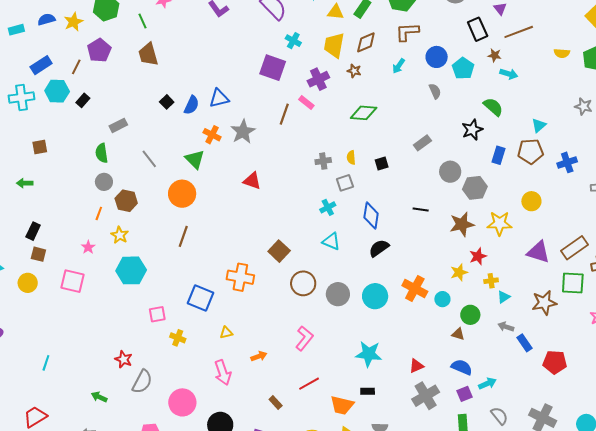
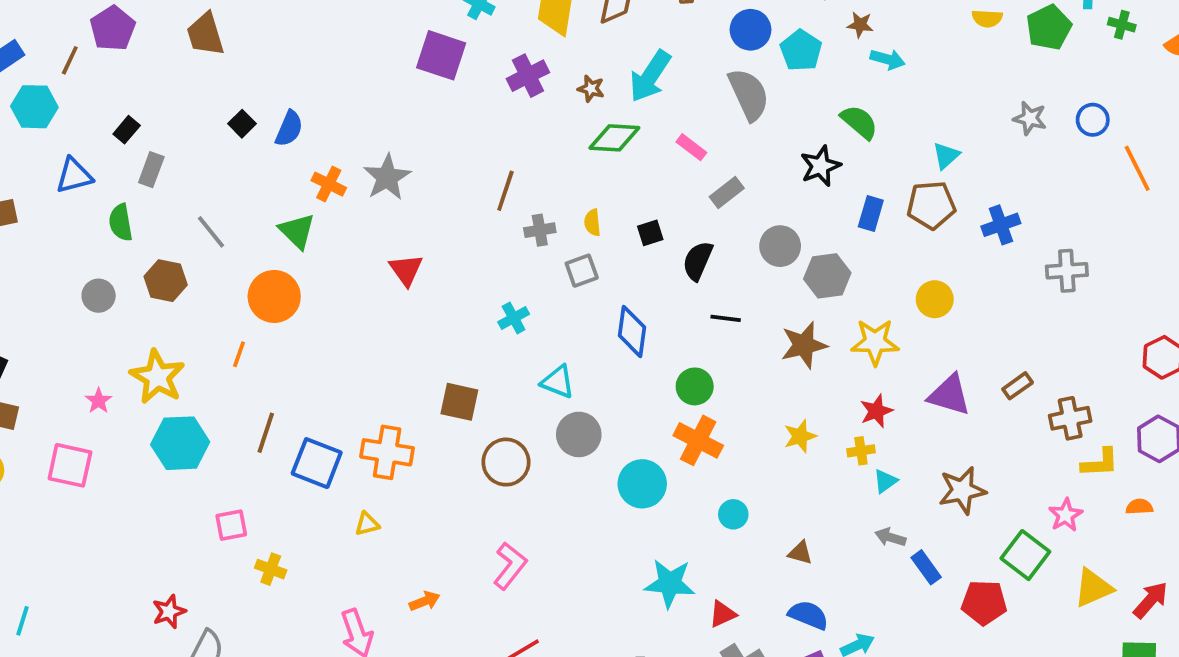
cyan arrow: (399, 66) -> (650, 76), moved, size x1.8
brown star: (354, 71) -> (591, 89), moved
gray semicircle: (435, 91) -> (749, 94), size x1.8
blue triangle: (219, 98) -> (74, 176), moved
black rectangle: (83, 100) -> (127, 130), moved
pink rectangle: (306, 103) -> (691, 147), moved
brown line: (284, 114) -> (505, 191), moved
gray rectangle: (118, 125) -> (151, 170), turned -42
red triangle: (252, 181) -> (406, 270), turned 36
gray circle: (104, 182) -> (99, 296), moved
brown hexagon: (126, 201) -> (166, 281), moved
cyan cross: (328, 207) -> (514, 318), moved
orange line: (99, 213) -> (239, 354), moved
yellow star: (120, 235) -> (157, 377), size x1.6
brown line: (183, 236) -> (266, 433), moved
black semicircle: (379, 248) -> (698, 261), moved, turned -30
brown rectangle: (575, 248) -> (1018, 386), size x0.6
brown square: (279, 251) -> (459, 402), turned -30
red star: (478, 256) -> (876, 411), moved
green square: (573, 283) -> (1025, 555), moved, turned 35
orange cross: (415, 289) -> (698, 440), moved
gray circle: (338, 294) -> (579, 434), moved
blue square: (200, 298) -> (317, 463), moved
cyan circle: (442, 299) -> (733, 514), moved
green circle: (470, 315) -> (695, 386), moved
yellow triangle: (226, 333) -> (367, 524), moved
cyan star: (369, 354) -> (670, 583), moved
red star: (124, 359) -> (169, 612), turned 30

